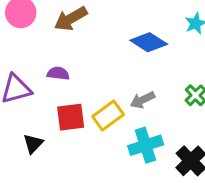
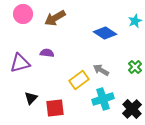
gray arrow: (142, 100) -> (101, 70), turned 56
red square: (71, 117) -> (55, 108), moved

